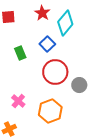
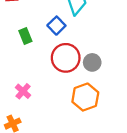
gray circle: (79, 85) -> (92, 62), moved
orange hexagon: (50, 111) -> (85, 97), moved

